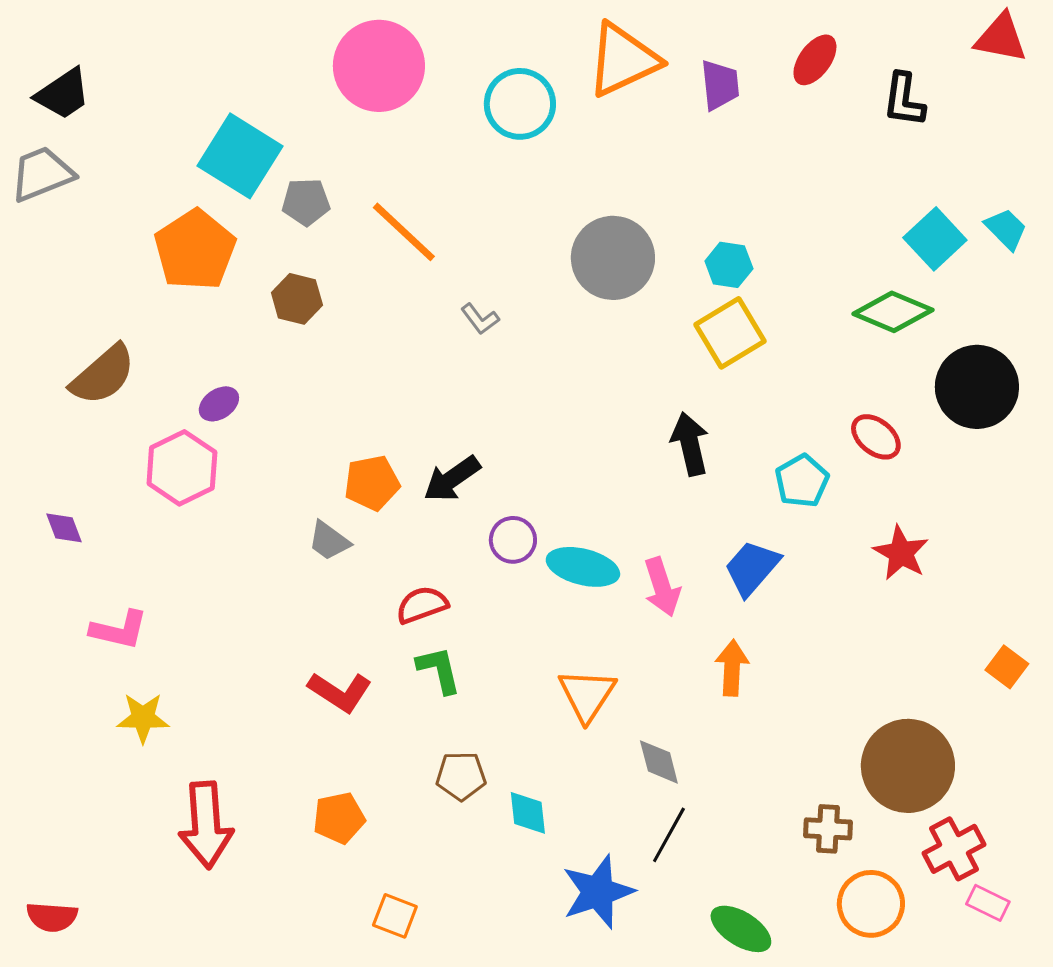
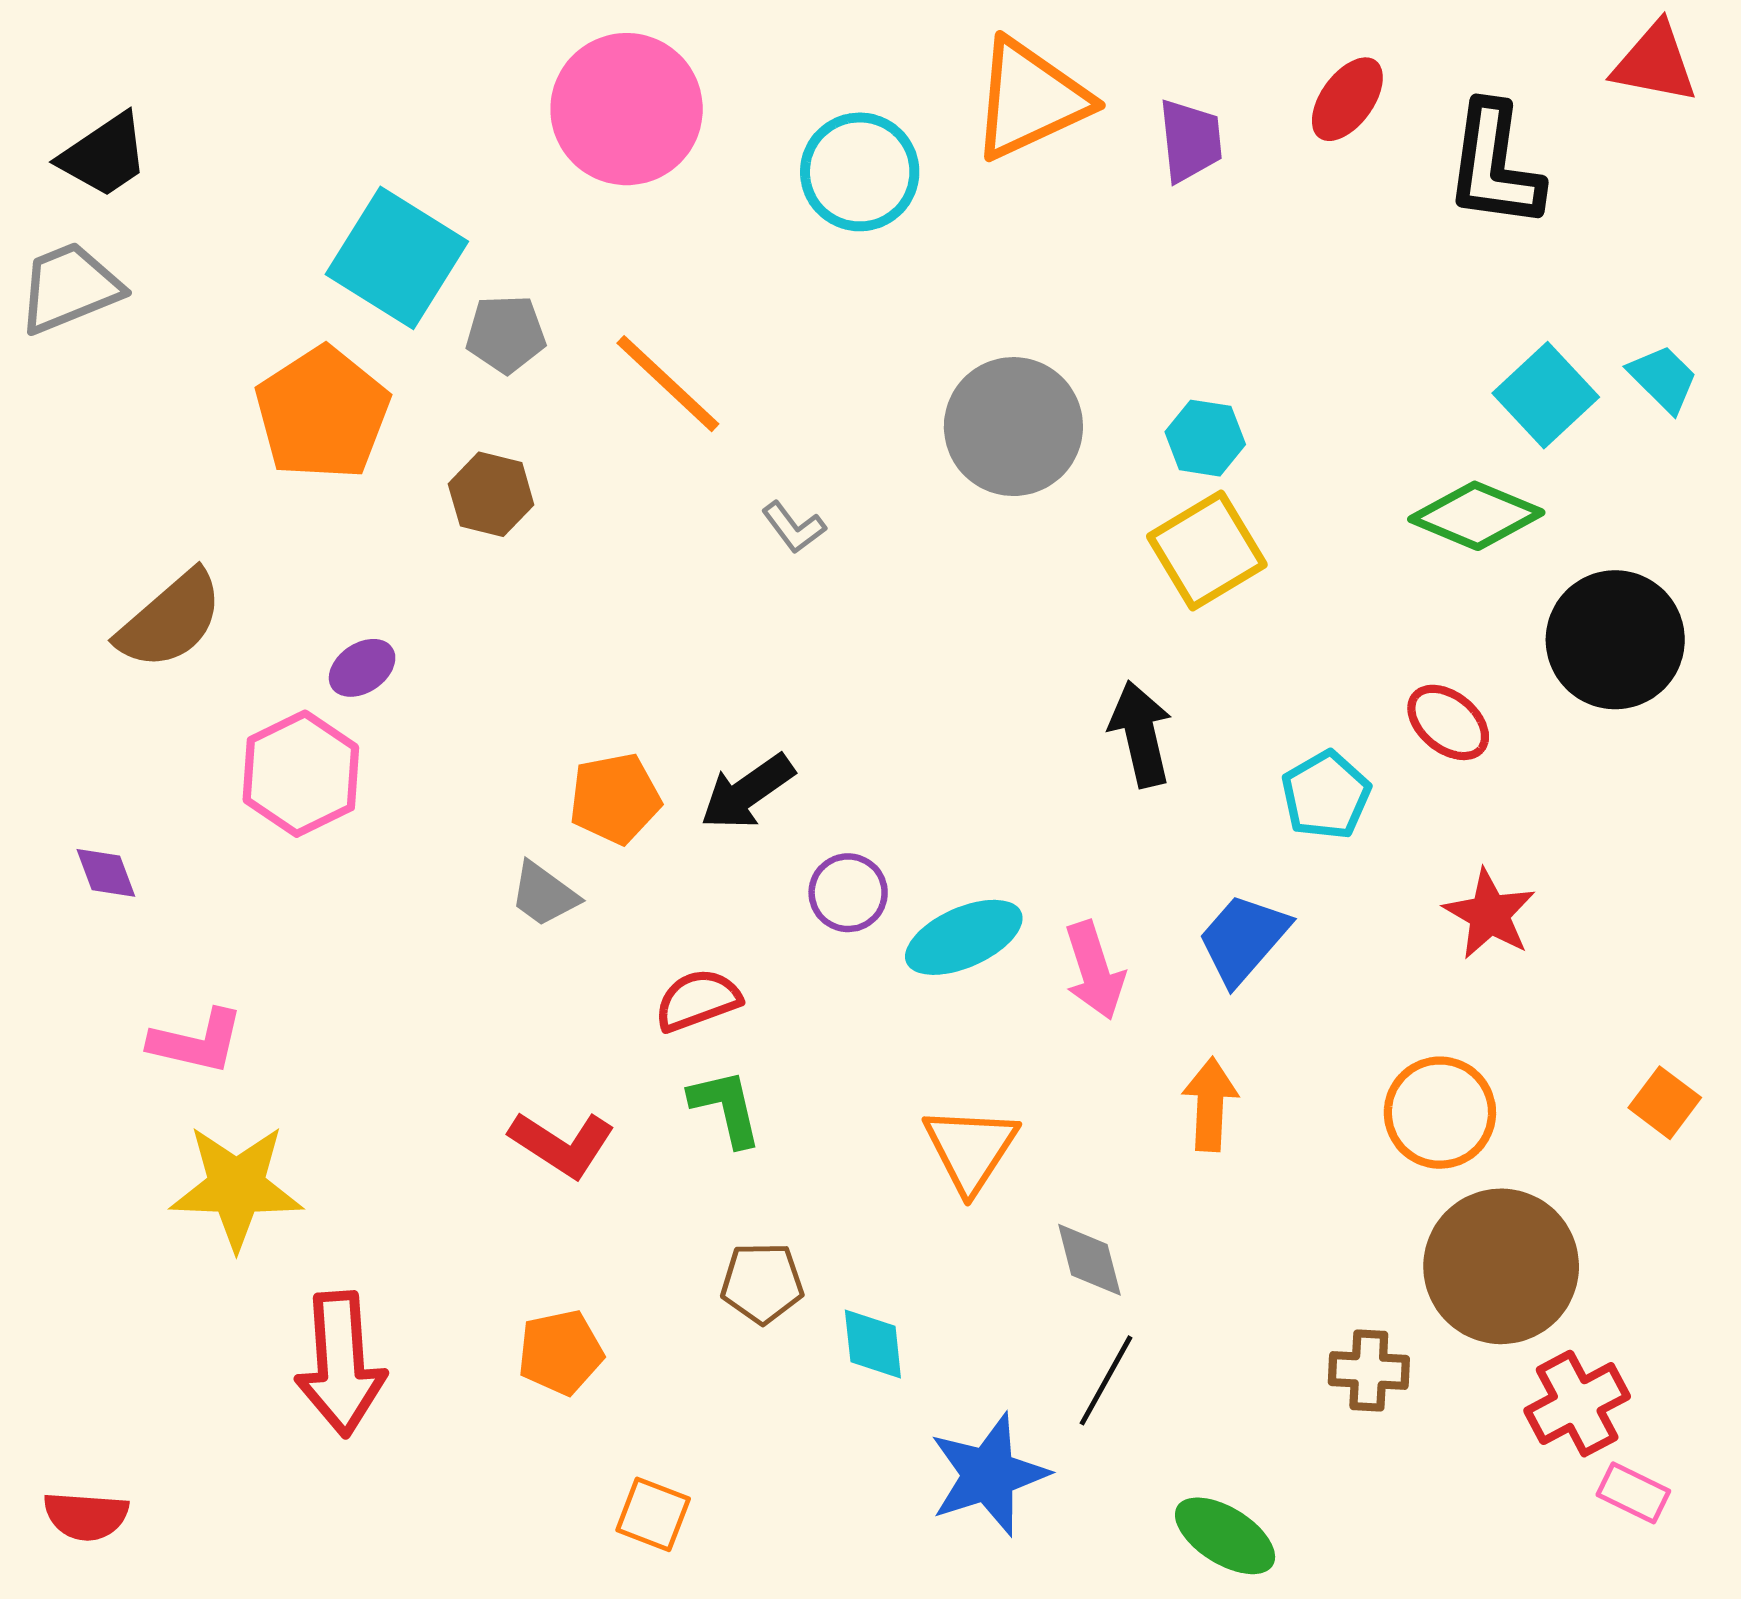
black L-shape: (904, 100) -> (1495, 165), size x1.4
cyan ellipse: (583, 567) -> (964, 937), turned -38
yellow star: (143, 718) -> (236, 1187), size x1.5
orange circle: (871, 904) -> (1440, 1113), moved

